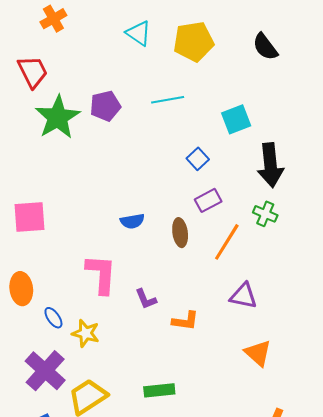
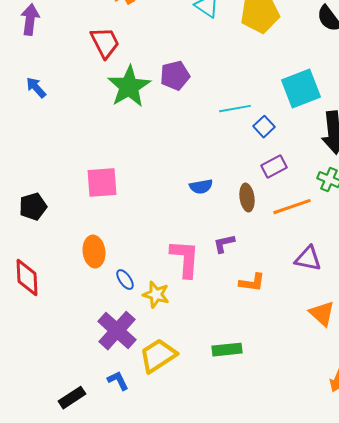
cyan line: (168, 100) -> (235, 109), moved
cyan square: (236, 119) -> (301, 89), size x1.4
orange line: (227, 242) -> (292, 207), turned 39
pink L-shape: (101, 274) -> (185, 259), moved
purple L-shape: (146, 299) -> (224, 244), moved, turned 100

